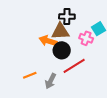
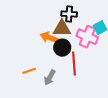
pink cross: (86, 38) -> (87, 37), size x1.5
red line: (74, 66) -> (74, 64), turned -65

